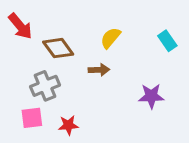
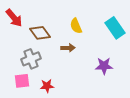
yellow semicircle: (111, 38) -> (76, 26), turned -63
cyan rectangle: (167, 41) -> (115, 28), size x1.5

